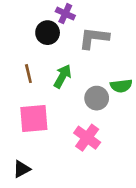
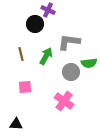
gray L-shape: (94, 38) -> (69, 42), moved
pink square: (34, 119) -> (25, 87), size x0.6
black triangle: (22, 169) -> (16, 124), turned 32

